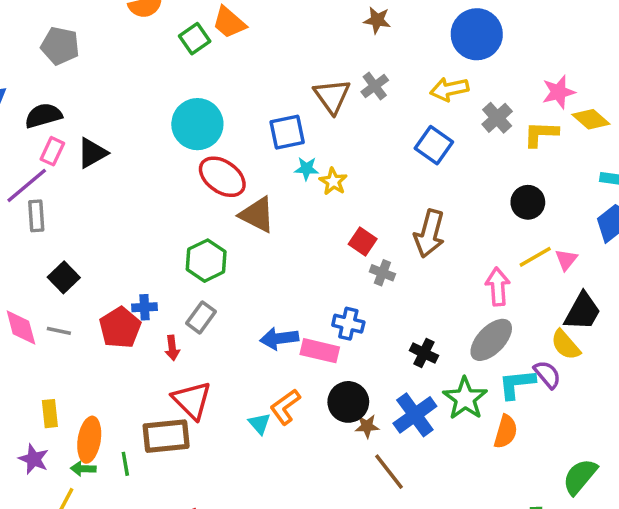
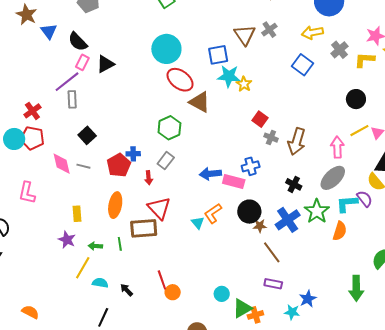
black semicircle: (43, 116) -> (78, 42), turned -120
cyan star: (306, 169) -> (229, 76), size x1.6
brown arrow: (429, 234) -> (297, 141), moved
blue cross: (348, 324) -> (251, 166), turned -30
orange ellipse: (89, 440) -> (115, 205), moved

